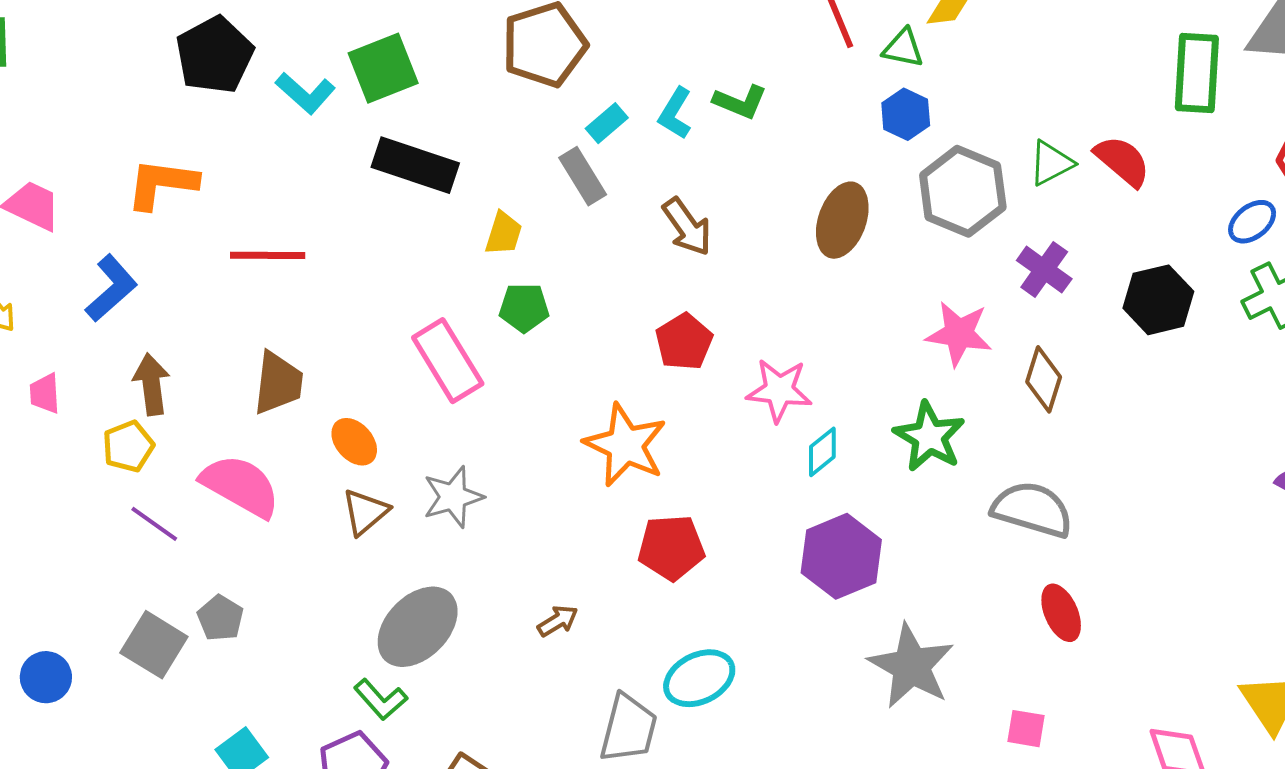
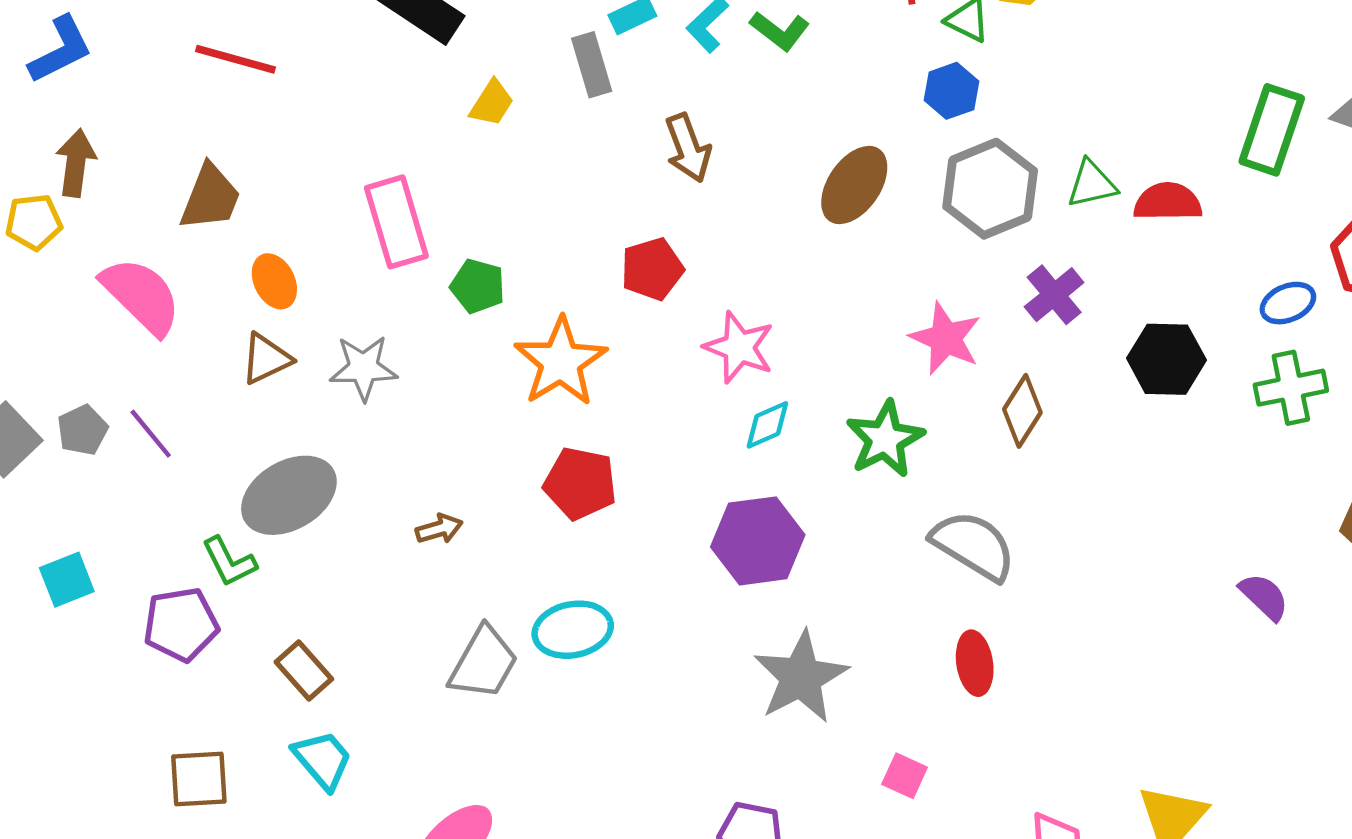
red semicircle: (1122, 161) -> (1168, 202), turned -56
green pentagon: (524, 308) -> (478, 286), moved
purple line: (154, 524) -> (151, 434), moved

